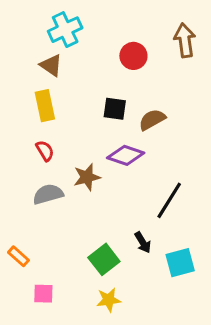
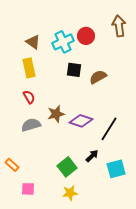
cyan cross: (65, 30) -> (63, 42), moved
purple diamond: (126, 155) -> (81, 121), moved
black arrow: (143, 242) -> (92, 156), turned -104

